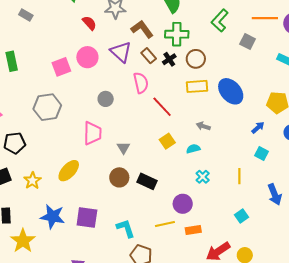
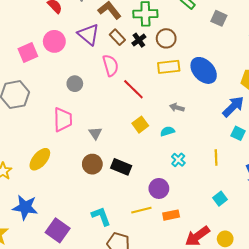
blue arrow: (258, 128) -> (233, 107), size x1.6
purple square: (87, 217) -> (58, 230), moved, turned 30

